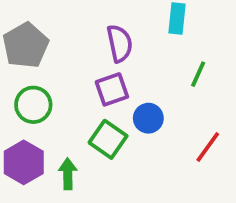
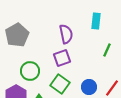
green circle: (33, 105) -> (30, 71), moved
blue circle: (148, 118) -> (89, 87), moved

